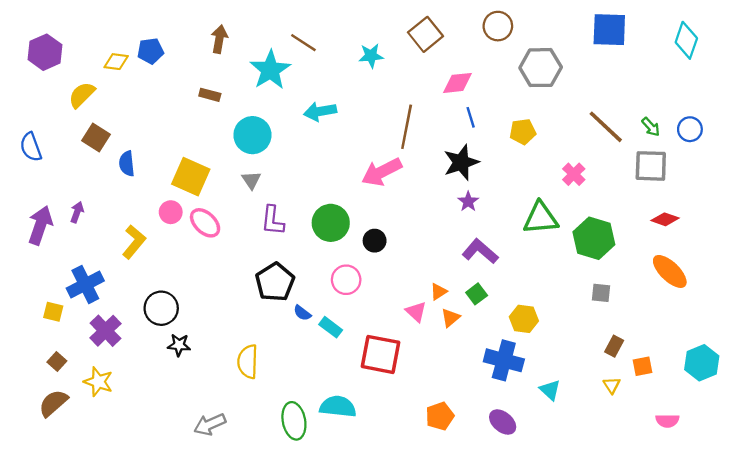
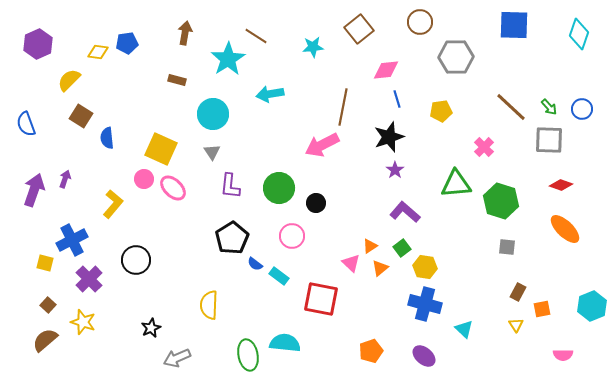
yellow hexagon: (524, 319) -> (425, 267), moved
black star: (179, 345) -> (151, 328), moved, turned -30

